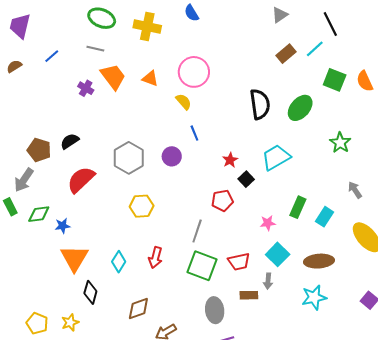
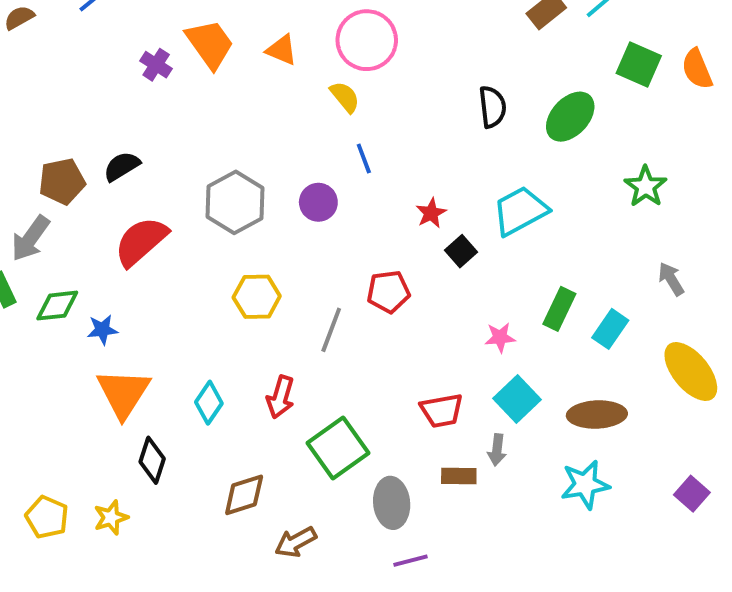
black semicircle: (260, 104) -> (492, 107), size x0.7
brown pentagon: (39, 150) -> (62, 181), turned -30
red pentagon: (222, 201) -> (388, 292), moved
gray line: (197, 231) -> (331, 330), moved
green square: (202, 266) -> (338, 448), moved, turned 32

